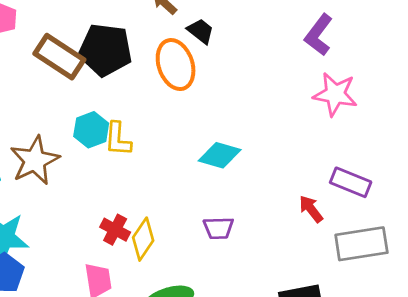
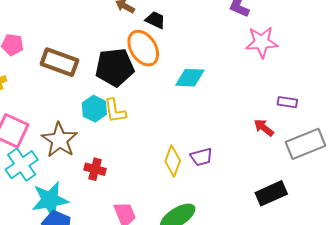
black pentagon: (105, 50) -> (115, 67), moved
cyan diamond: (220, 155) -> (190, 78), moved
purple rectangle: (351, 182) -> (287, 102), size x0.7
red cross: (115, 230) -> (95, 169), moved
yellow diamond: (143, 239) -> (173, 161), moved

